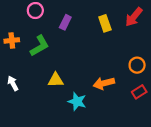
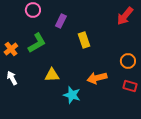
yellow rectangle: (105, 23) -> (84, 40), moved
orange cross: (12, 40) -> (11, 49), moved, turned -32
red rectangle: (139, 92) -> (130, 86), turned 48

